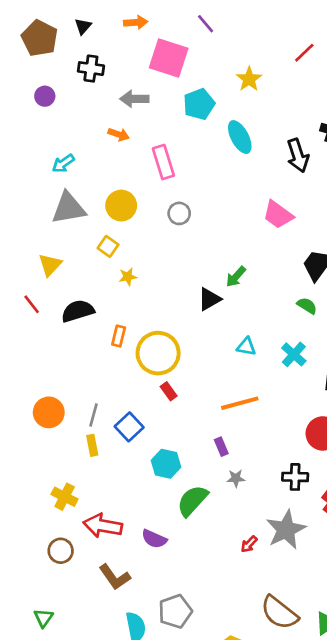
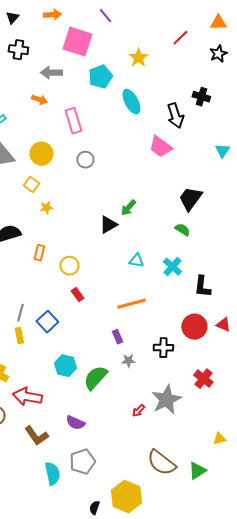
pink trapezoid: (278, 215) -> (160, 147), moved
yellow circle: (158, 353) -> (69, 266), size x0.6
cyan hexagon: (166, 464) -> (65, 366), moved
black cross: (295, 477) -> (163, 348), moved
purple semicircle: (154, 539) -> (75, 423), moved

